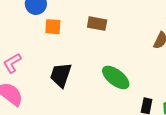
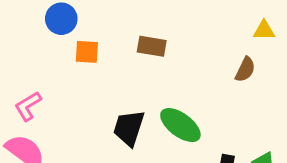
black trapezoid: (61, 75) -> (129, 128), moved

